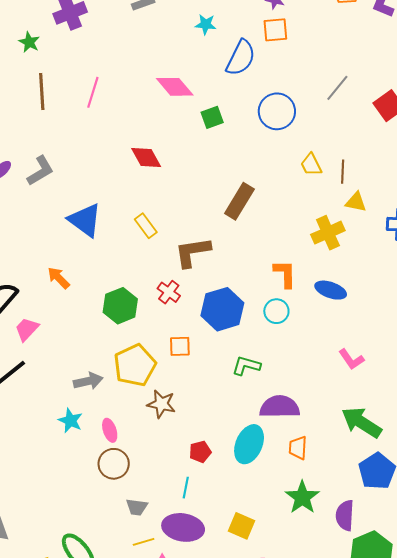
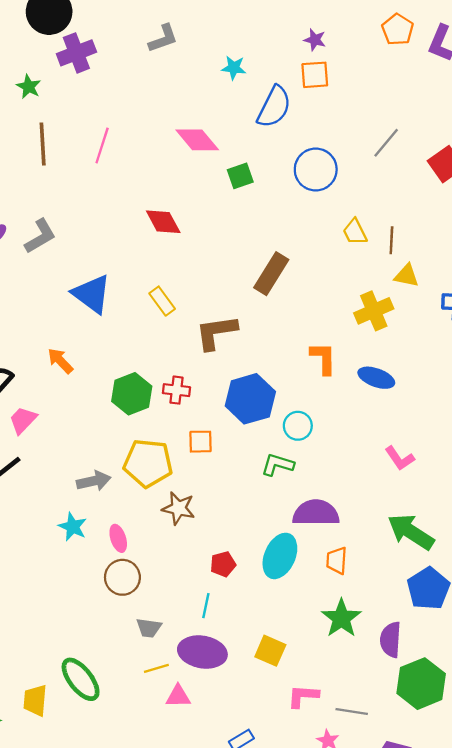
red cross: (169, 292) -> (176, 390), moved, turned -30
cyan circle: (276, 311) -> (298, 426), moved
yellow pentagon: (135, 365) -> (148, 463), turned 30

